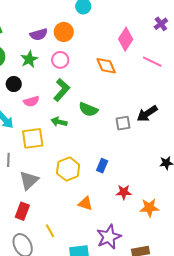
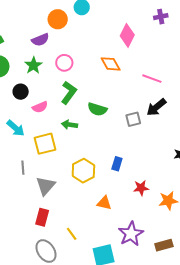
purple cross: (161, 24) -> (161, 17), turned 32
orange circle: (64, 32) -> (58, 19), moved
pink line: (152, 62) -> (152, 79), moved

